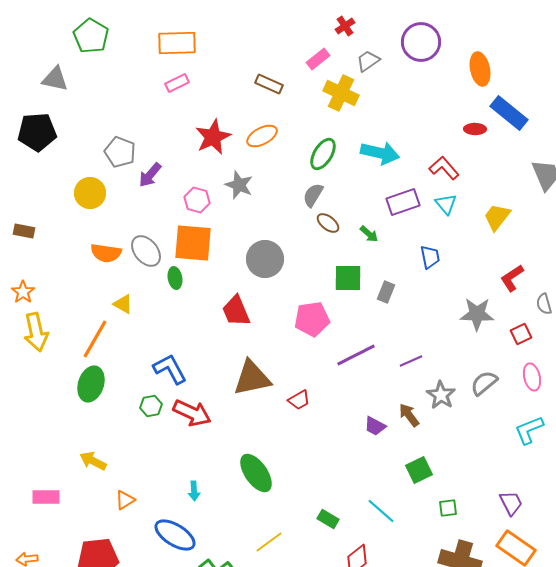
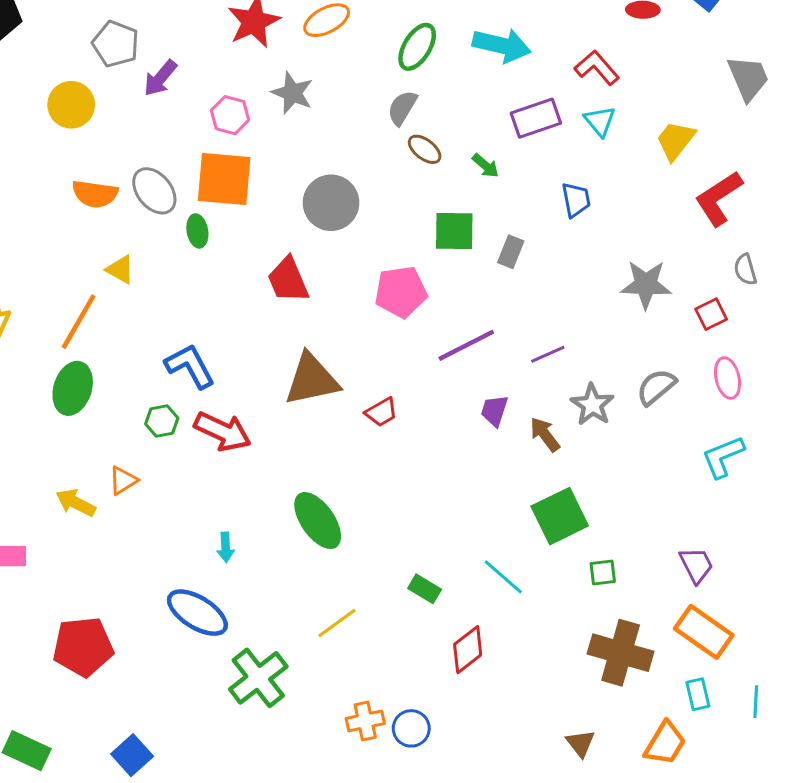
red L-shape: (512, 278) -> (719, 198), moved, size x1.4
purple trapezoid: (375, 426) -> (494, 411), moved, turned 80
green square: (419, 470) -> (560, 516), size x1.4
orange triangle: (125, 500) -> (123, 480), moved

